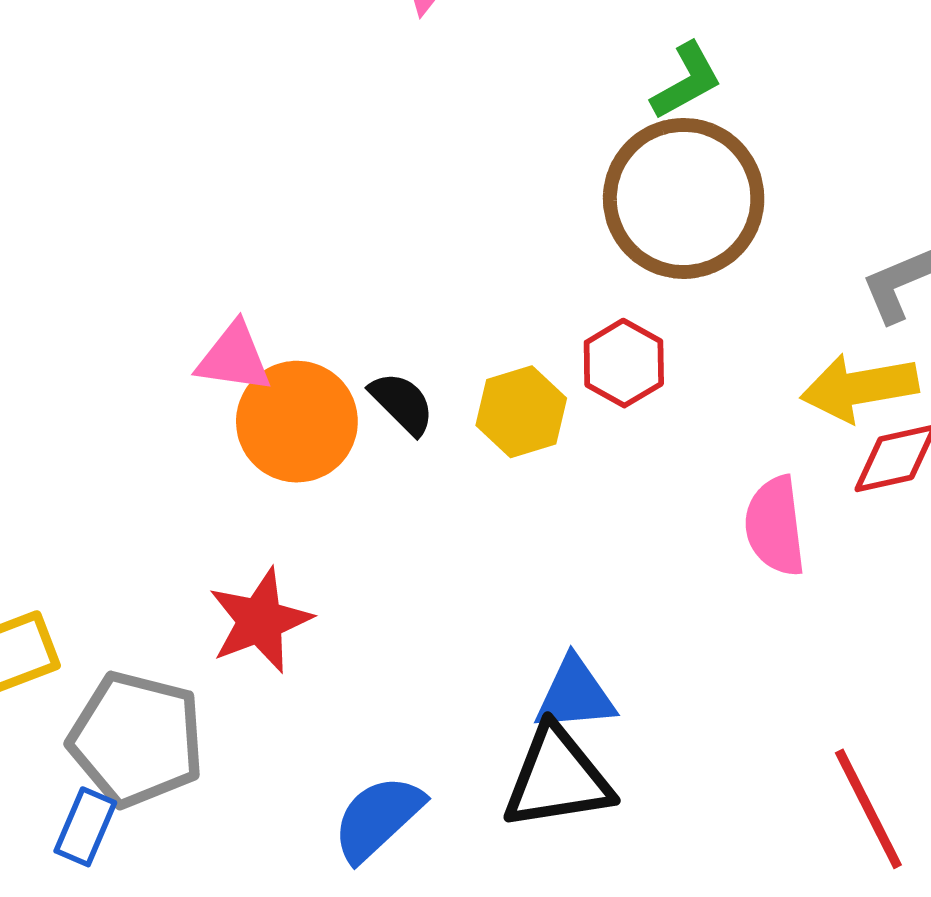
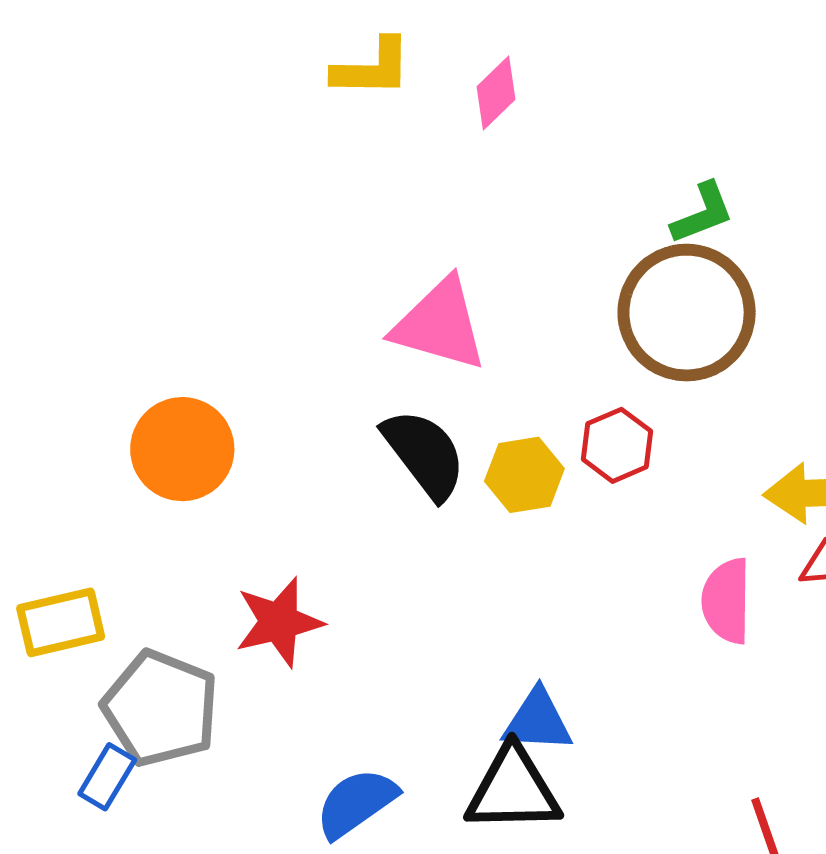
pink triangle: (234, 358) -> (440, 325), moved, size x1.5
black semicircle: (402, 403) -> (424, 454), size x1.6
orange circle: (297, 422) -> (182, 449), moved

